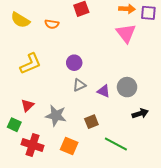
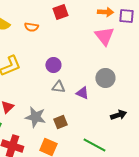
gray triangle: (79, 85) -> (58, 87), turned 32
gray circle: (127, 87) -> (105, 78), moved
brown square: (91, 122) -> (60, 122), moved

